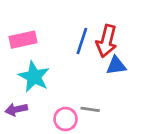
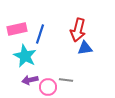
blue line: (82, 41) -> (40, 34), moved
purple arrow: (16, 109) -> (30, 80), moved

